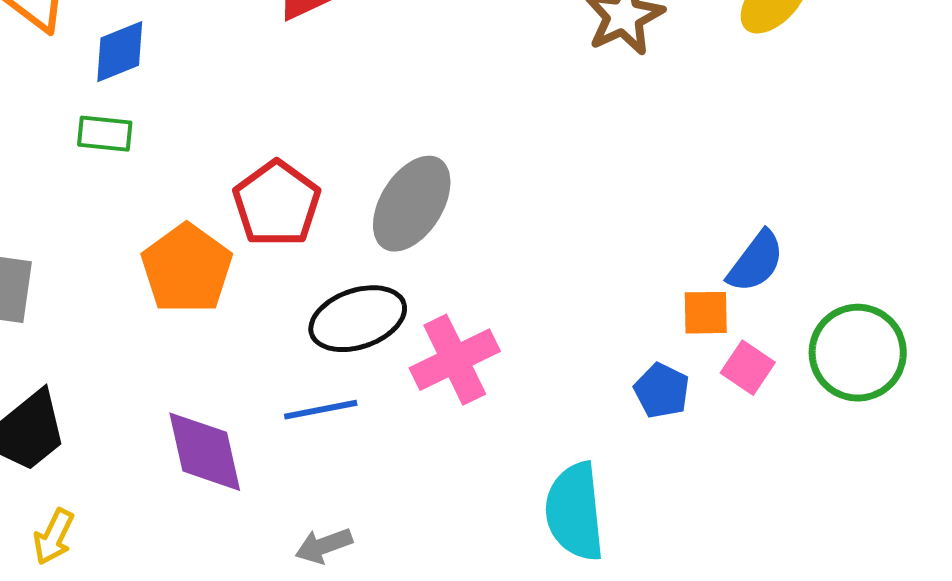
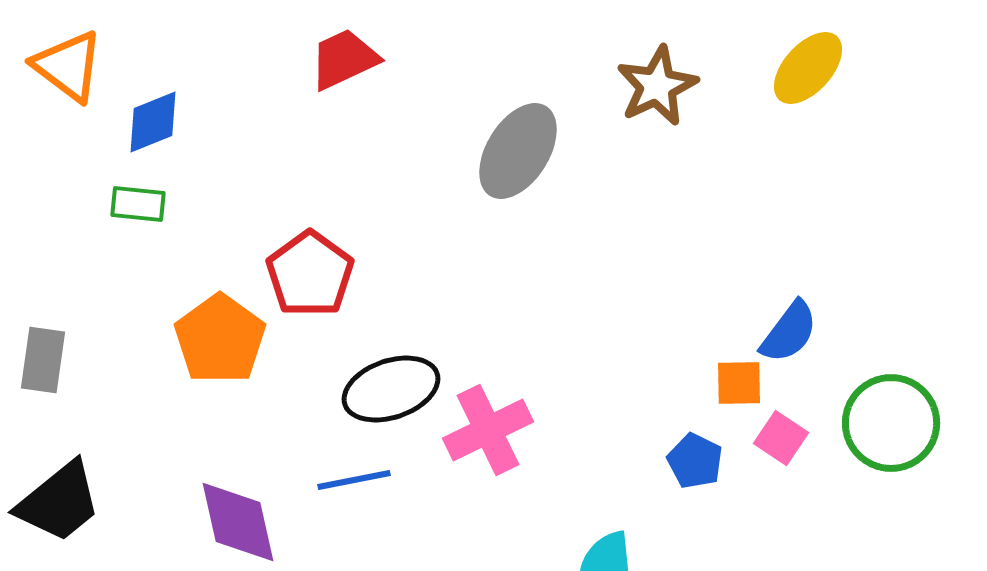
gray ellipse: (412, 204) -> (518, 151), moved

